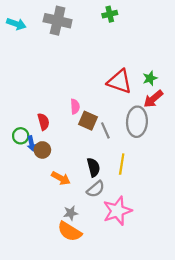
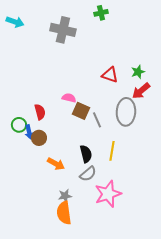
gray cross: (58, 21) -> (63, 30), moved
red triangle: (120, 82) -> (110, 75), size x0.7
pink semicircle: (75, 106) -> (69, 98), turned -72
orange semicircle: (70, 231) -> (64, 213), turned 50

